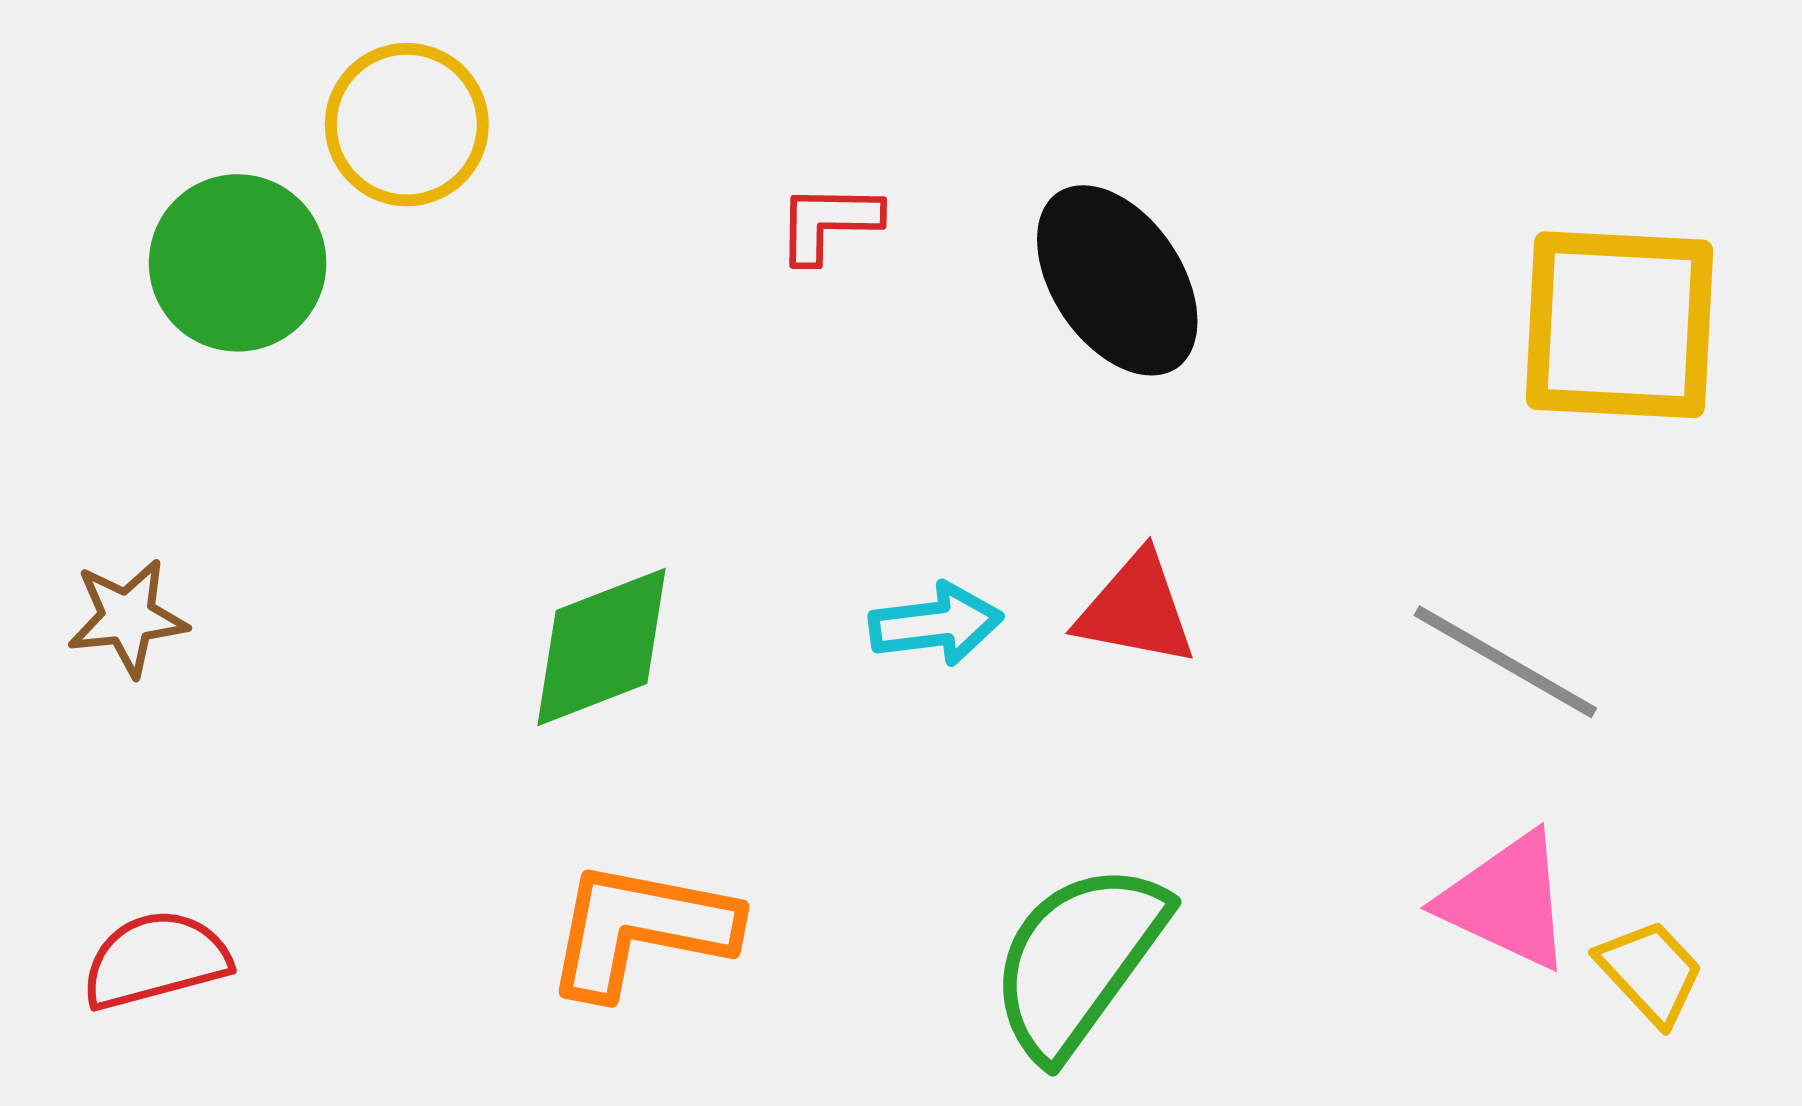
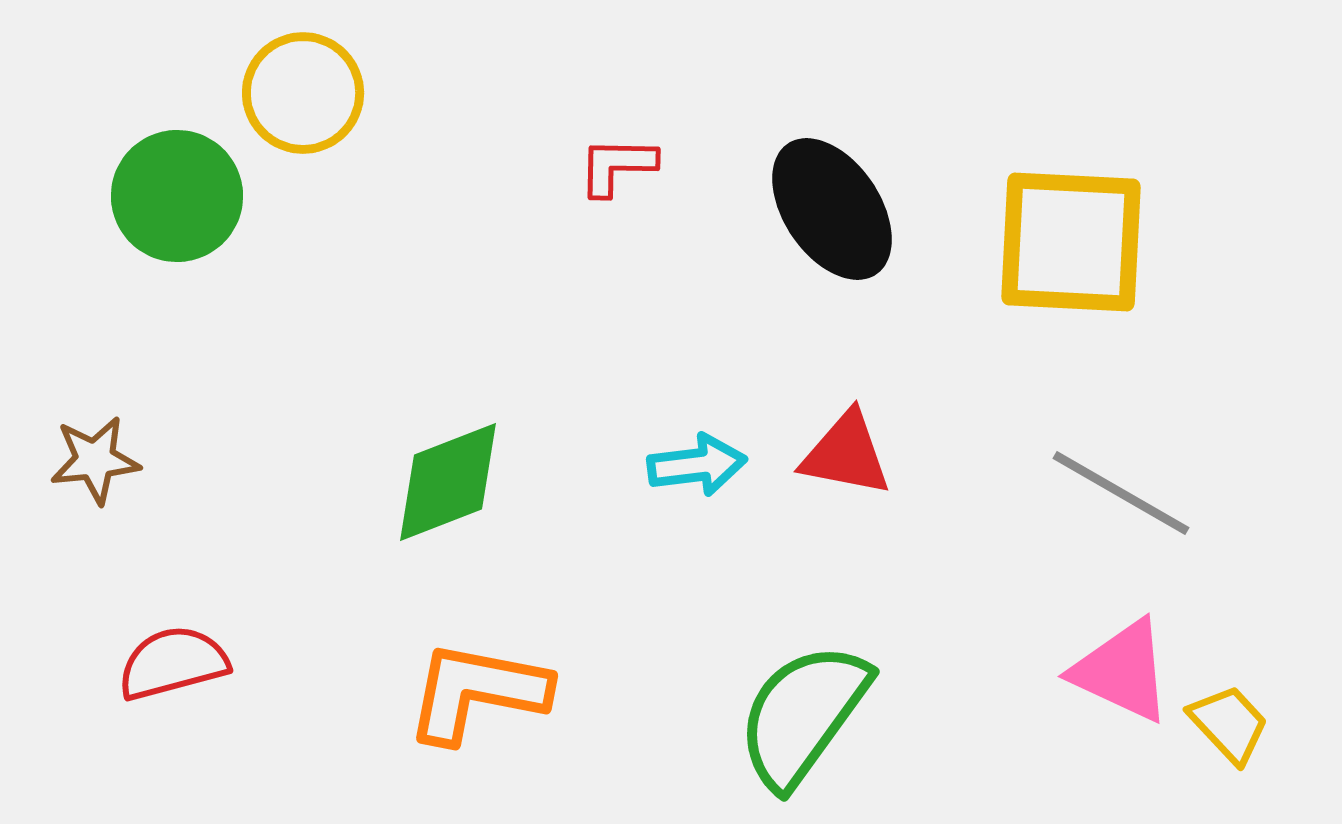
yellow square: (1620, 325) -> (1071, 242), moved
red semicircle: (156, 960) -> (173, 663), moved

